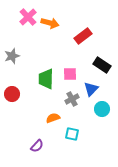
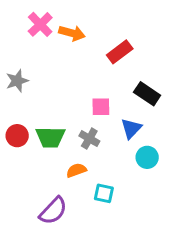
green trapezoid: (46, 79) -> (50, 137), moved, turned -90
gray cross: (72, 99) -> (89, 139), moved, turned -32
purple semicircle: (37, 146) -> (53, 211), size x1.5

